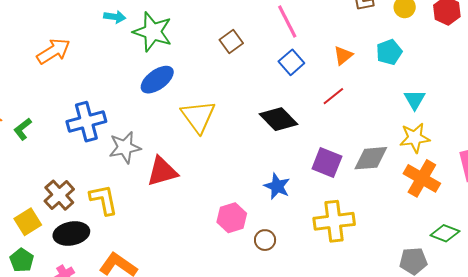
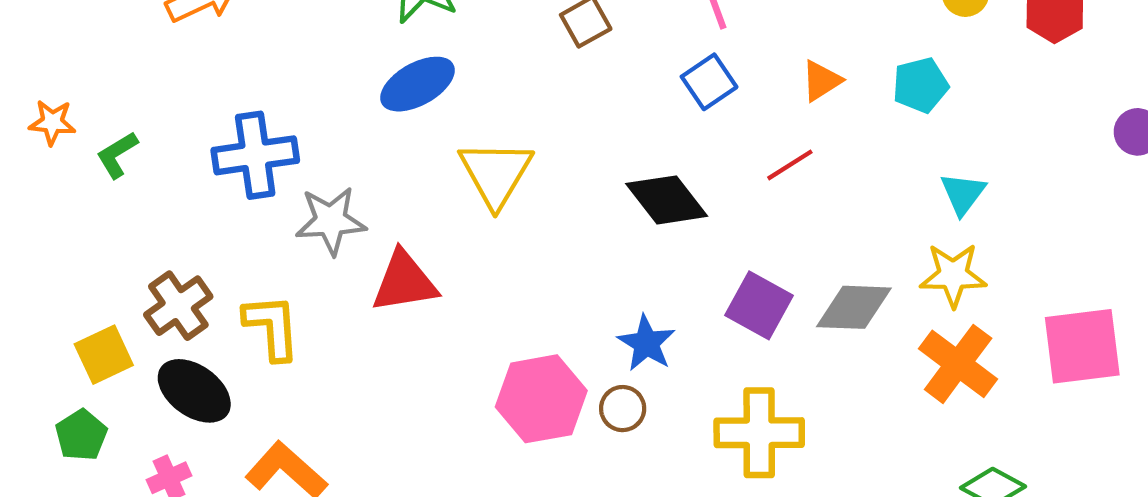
pink hexagon: (232, 218) -> (541, 399), size x1.4
black ellipse: (71, 233) -> (194, 391), turned 40
brown circle: (265, 240) -> (623, 409), moved

